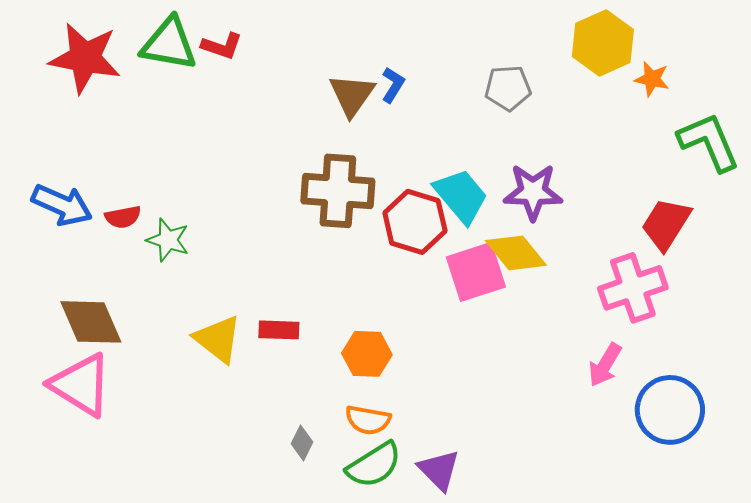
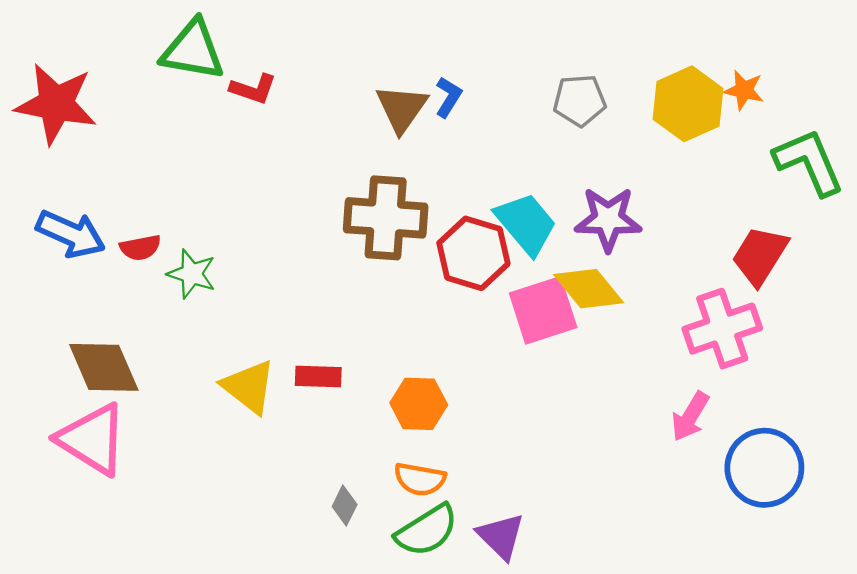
yellow hexagon: (603, 43) -> (688, 104), moved
red L-shape: (222, 46) -> (253, 89), moved
red star: (85, 58) -> (56, 104), moved

